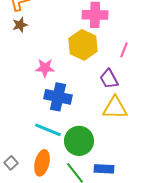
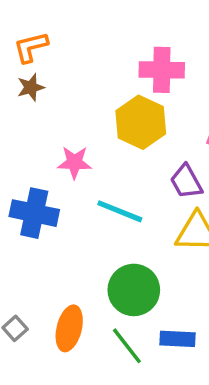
blue cross: (58, 97) -> (34, 213), moved
cyan line: (48, 130) -> (120, 211), moved

